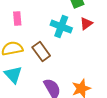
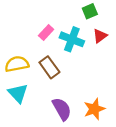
pink rectangle: (17, 19) -> (46, 33), moved, turned 48

